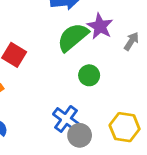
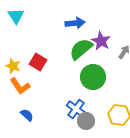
green circle: (89, 75) -> (93, 77), size x1.6

